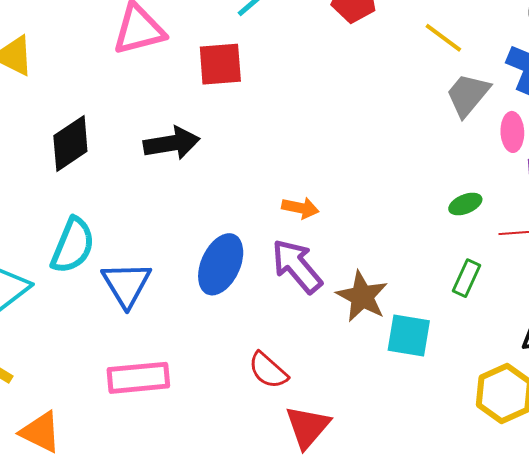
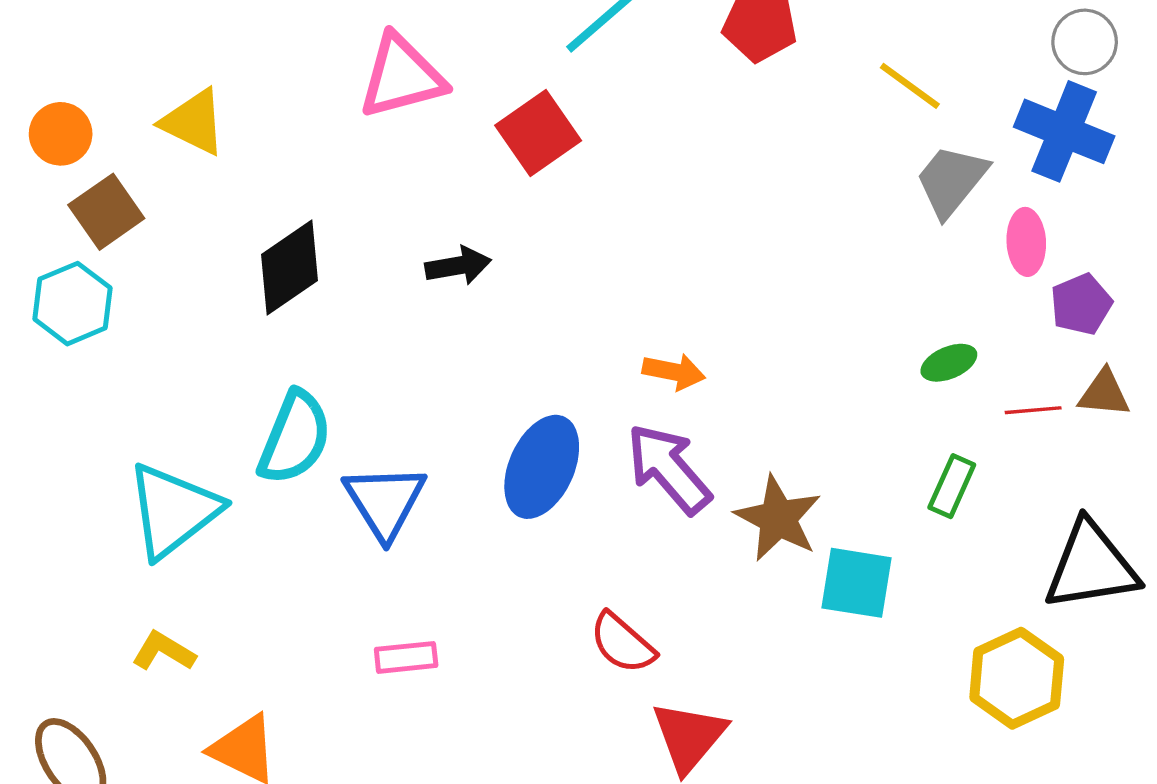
red square: (220, 64) -> (538, 133), turned -30
black arrow: (172, 143) -> (458, 266), size x0.7
pink rectangle: (138, 378) -> (406, 657), size x0.6

